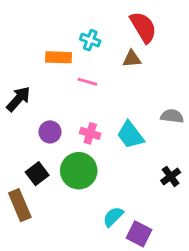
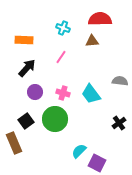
red semicircle: (143, 27) -> (100, 19), turned -60
orange rectangle: (59, 57) -> (24, 40), moved
pink line: (87, 82) -> (61, 57), turned -72
black arrow: (18, 99) -> (27, 68), moved

